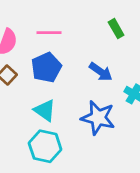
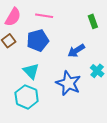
blue arrow: (101, 72) -> (76, 51), turned 102

